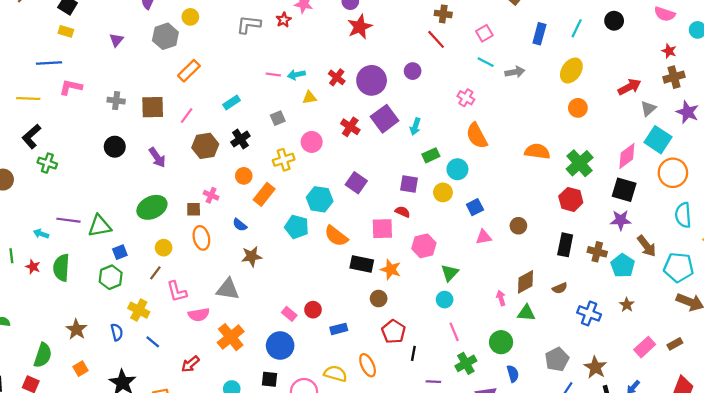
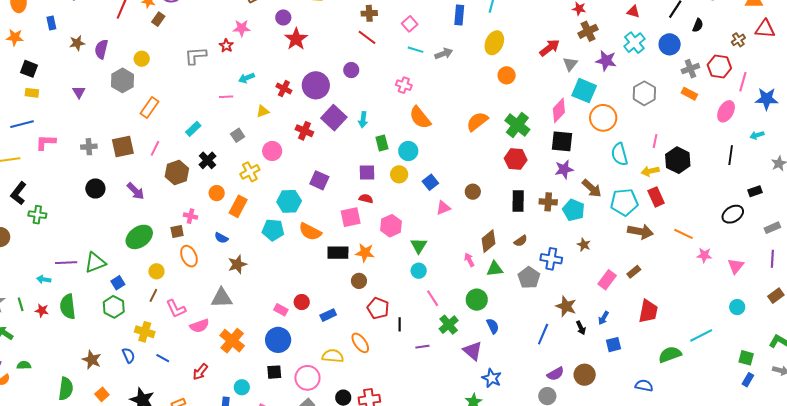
cyan arrow: (296, 75) -> (246, 78), moved
orange semicircle: (537, 151) -> (477, 121), turned -35
green rectangle: (431, 155) -> (382, 143), turned -70
gray pentagon: (557, 359) -> (529, 278), moved

